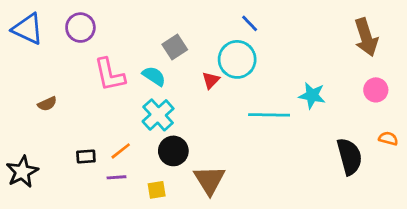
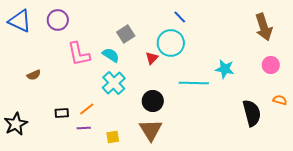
black circle: (173, 151) -> (153, 101), moved

